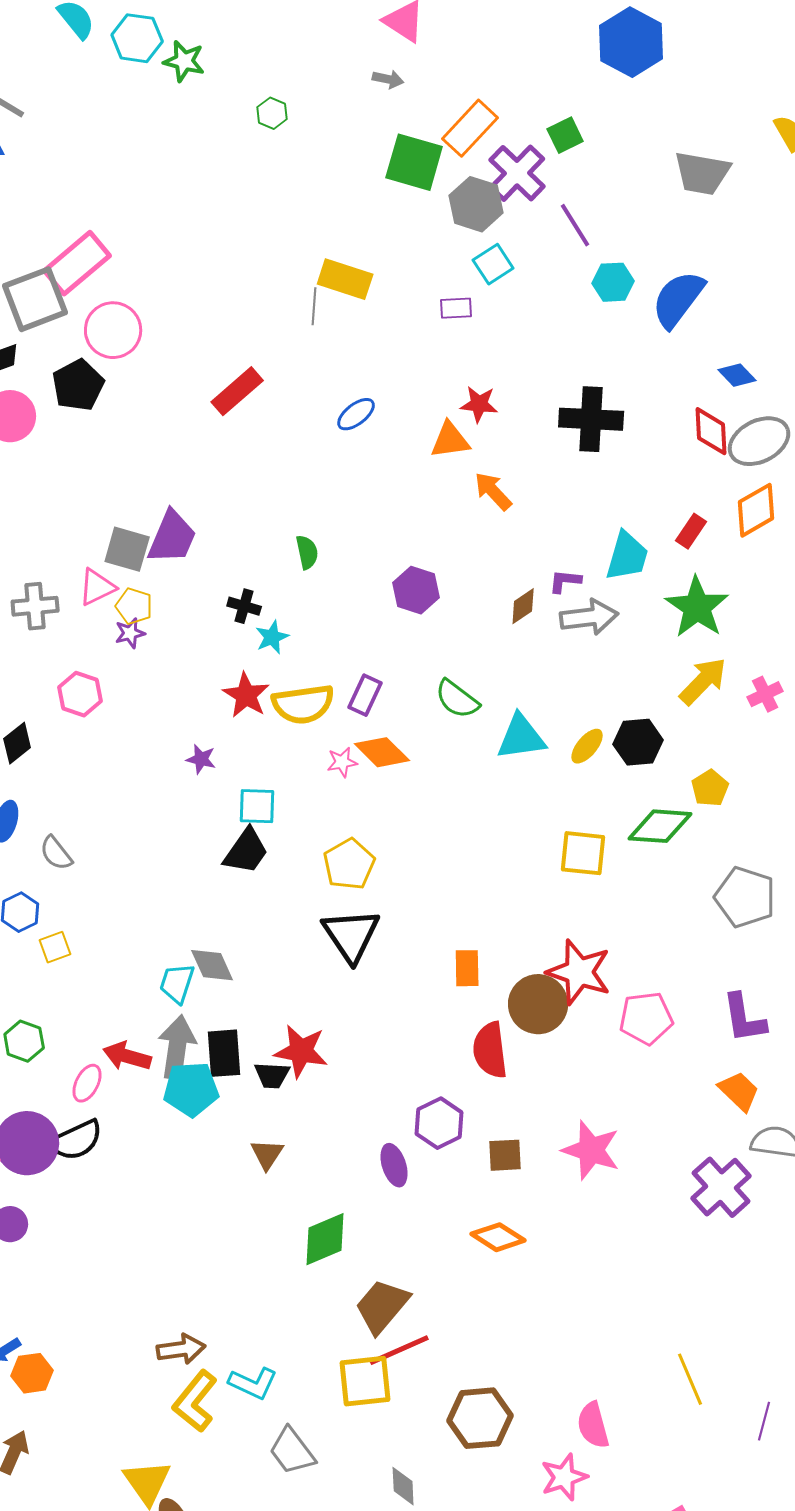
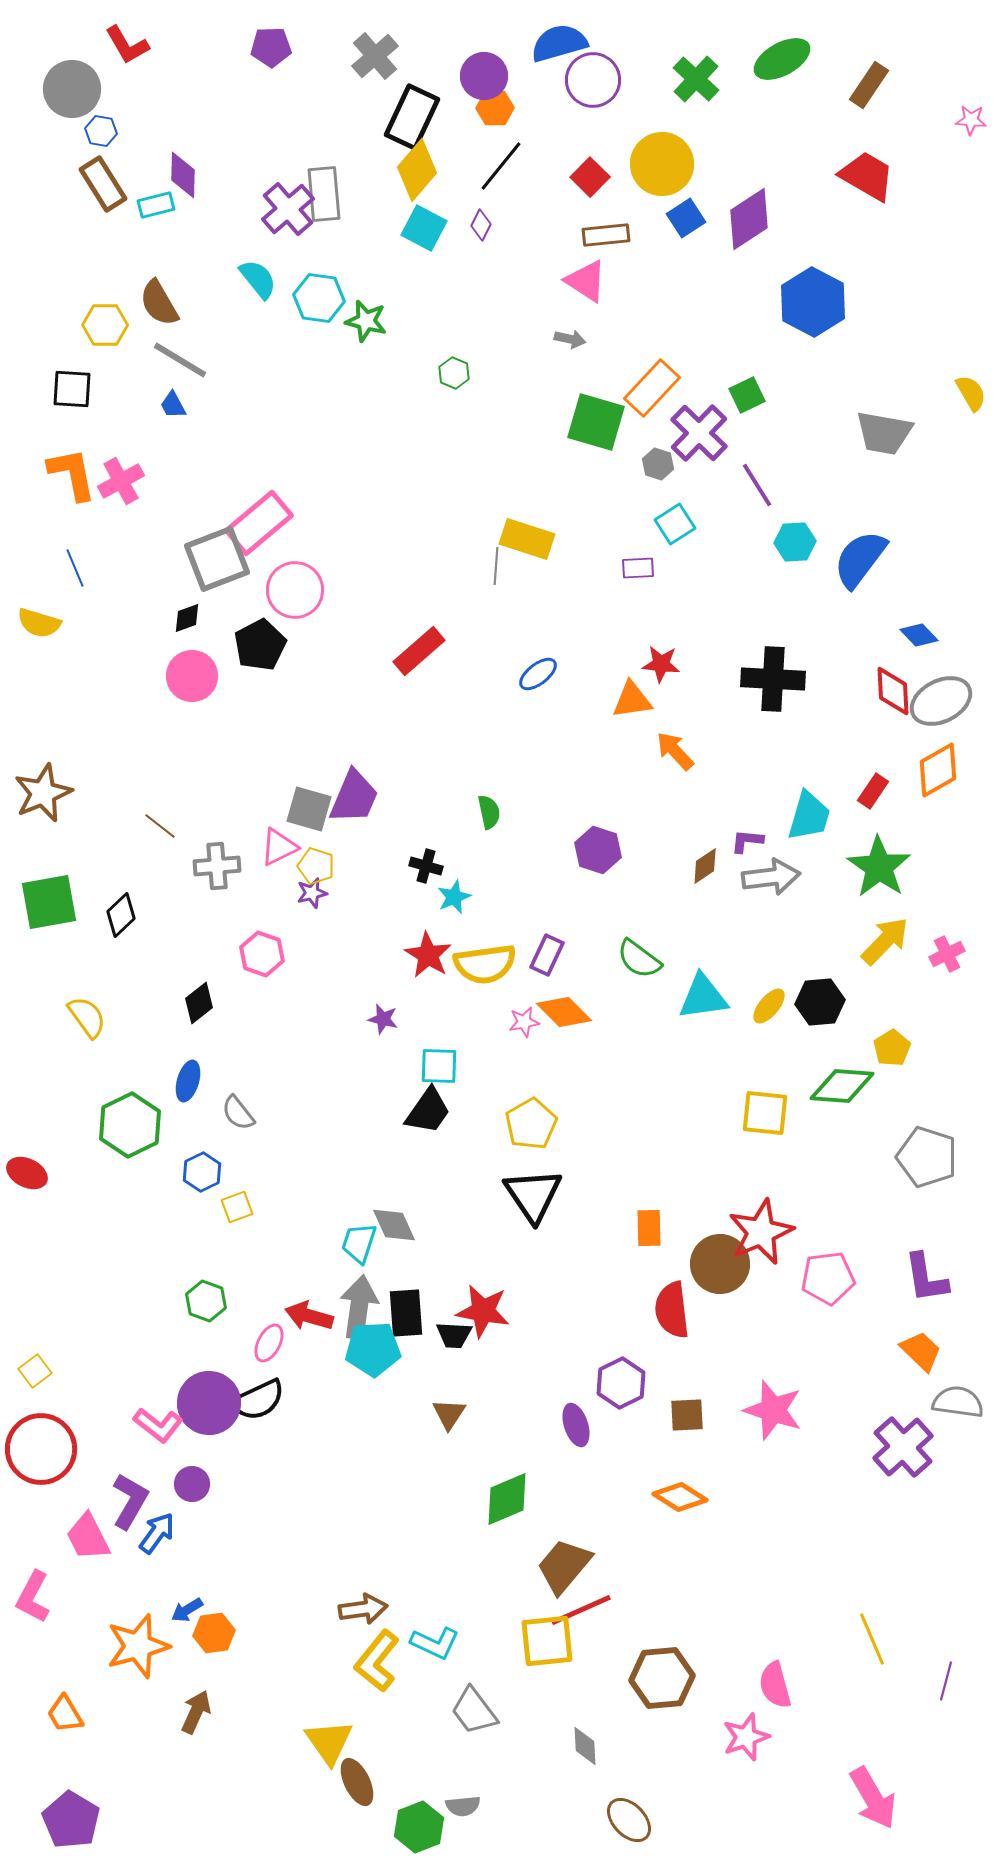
gray hexagon: (476, 204) -> (658, 464), size x0.6
red star: (579, 972) -> (761, 1232), turned 30

